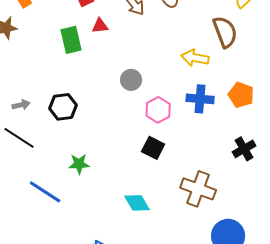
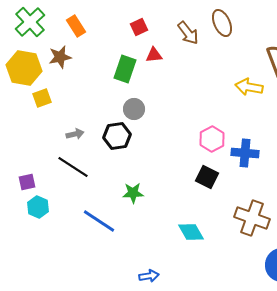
green rectangle: (71, 40) -> (125, 69), turned 32
gray circle: (131, 80) -> (134, 109), moved
blue cross: (200, 99) -> (245, 153), moved

